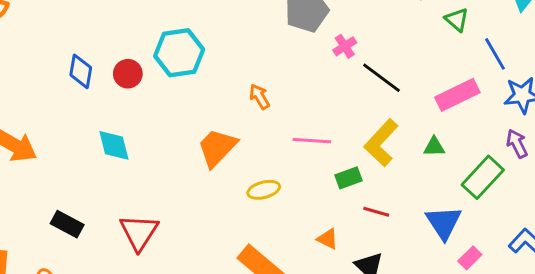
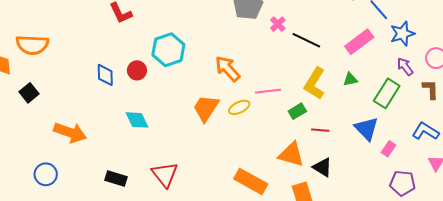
orange arrow: (260, 97) -> (228, 69), size x1.6
yellow ellipse: (264, 190) -> (239, 107), moved
orange triangle: (328, 239) -> (291, 154), size x1.8

